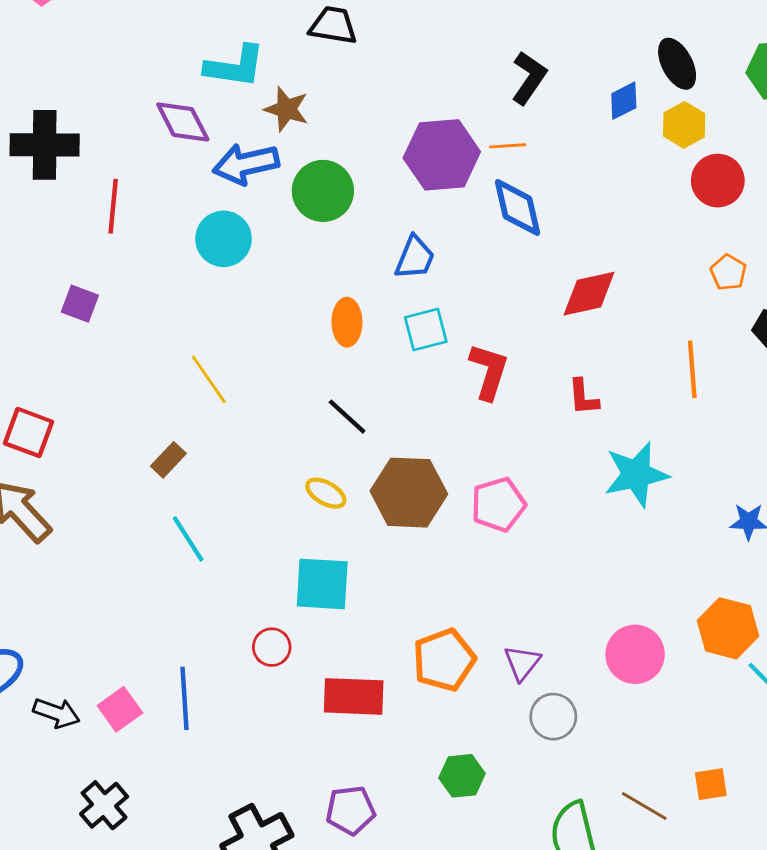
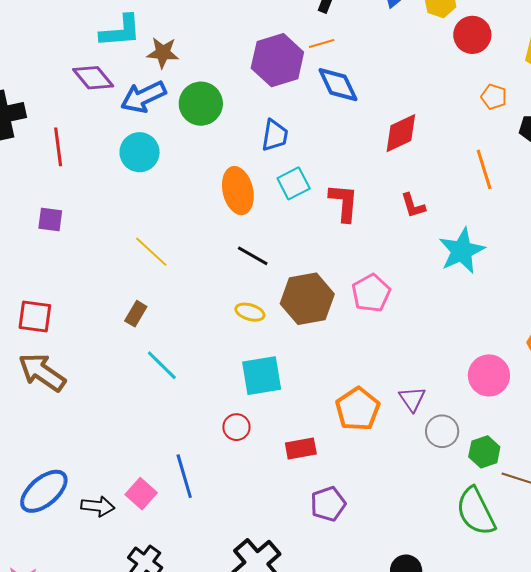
orange ellipse: (347, 322) -> (238, 191), size x1.4
red rectangle: (354, 696) -> (301, 448), size x0.7
green hexagon: (462, 776) -> (484, 452), moved
purple pentagon: (351, 810) -> (328, 504), moved

